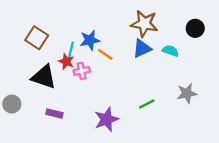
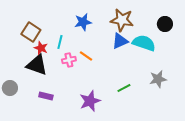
blue star: (90, 40) -> (83, 22), moved
cyan semicircle: (170, 51) -> (144, 43), size x1.6
orange line: (105, 54) -> (86, 56), moved
red star: (66, 61) -> (41, 48), moved

